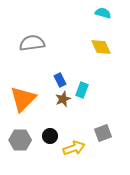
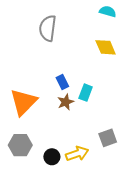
gray semicircle: (32, 43) -> (48, 28), moved, turned -75
black circle: (50, 136) -> (52, 157), moved

